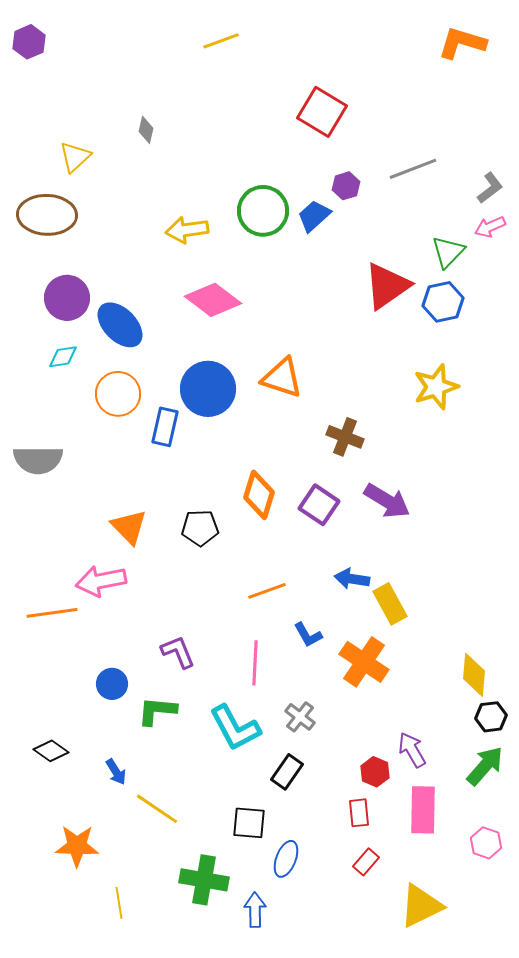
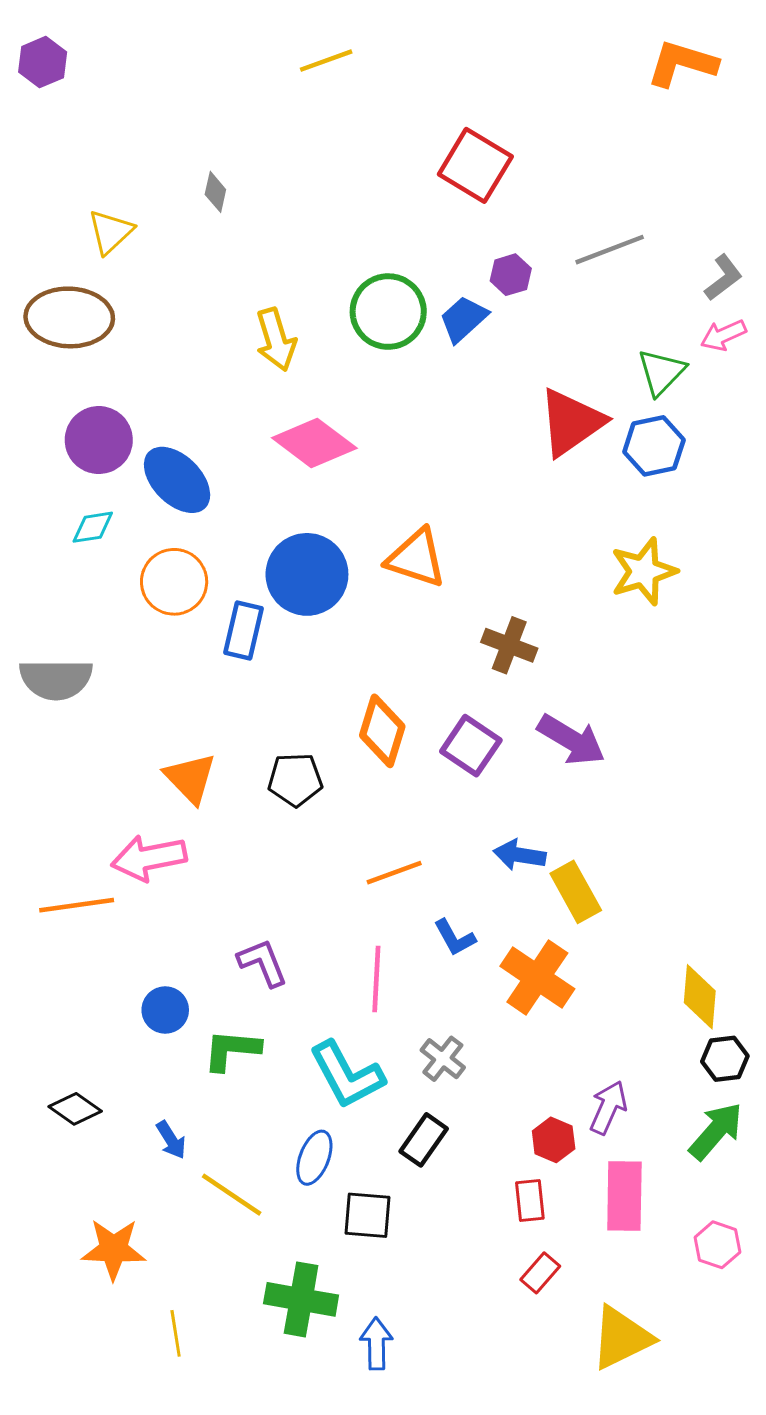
yellow arrow: (187, 230) -> (276, 340), turned -99
purple arrow: (412, 750) -> (608, 1107), turned 54
blue ellipse: (286, 859) -> (314, 1158), moved

